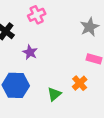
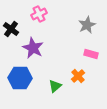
purple star: (30, 52) -> (33, 48), size x1.5

